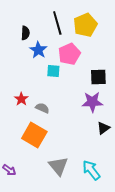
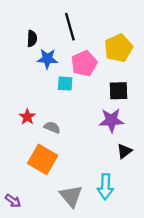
yellow pentagon: (85, 25) -> (118, 48), moved
blue star: (38, 50) -> (47, 59), turned -30
cyan arrow: (91, 170) -> (105, 187), moved, turned -140

